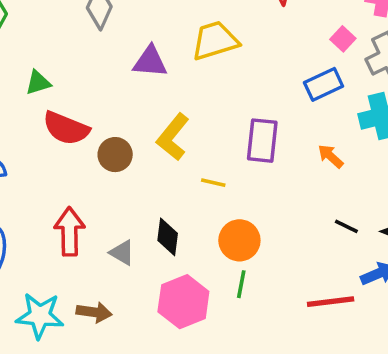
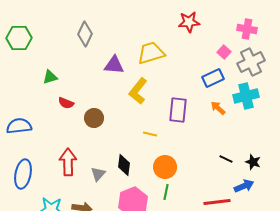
red semicircle: (66, 128) -> (66, 103), size x0.6
yellow L-shape: (173, 137) -> (138, 91), moved
orange arrow: (331, 156) -> (218, 108), moved
gray triangle: (122, 253) -> (98, 174), turned 42

